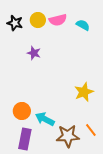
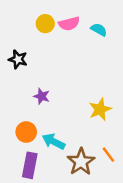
black star: (15, 23) -> (18, 59), moved
purple star: (34, 53) -> (42, 96), moved
brown star: (68, 136) -> (81, 162), turned -30

